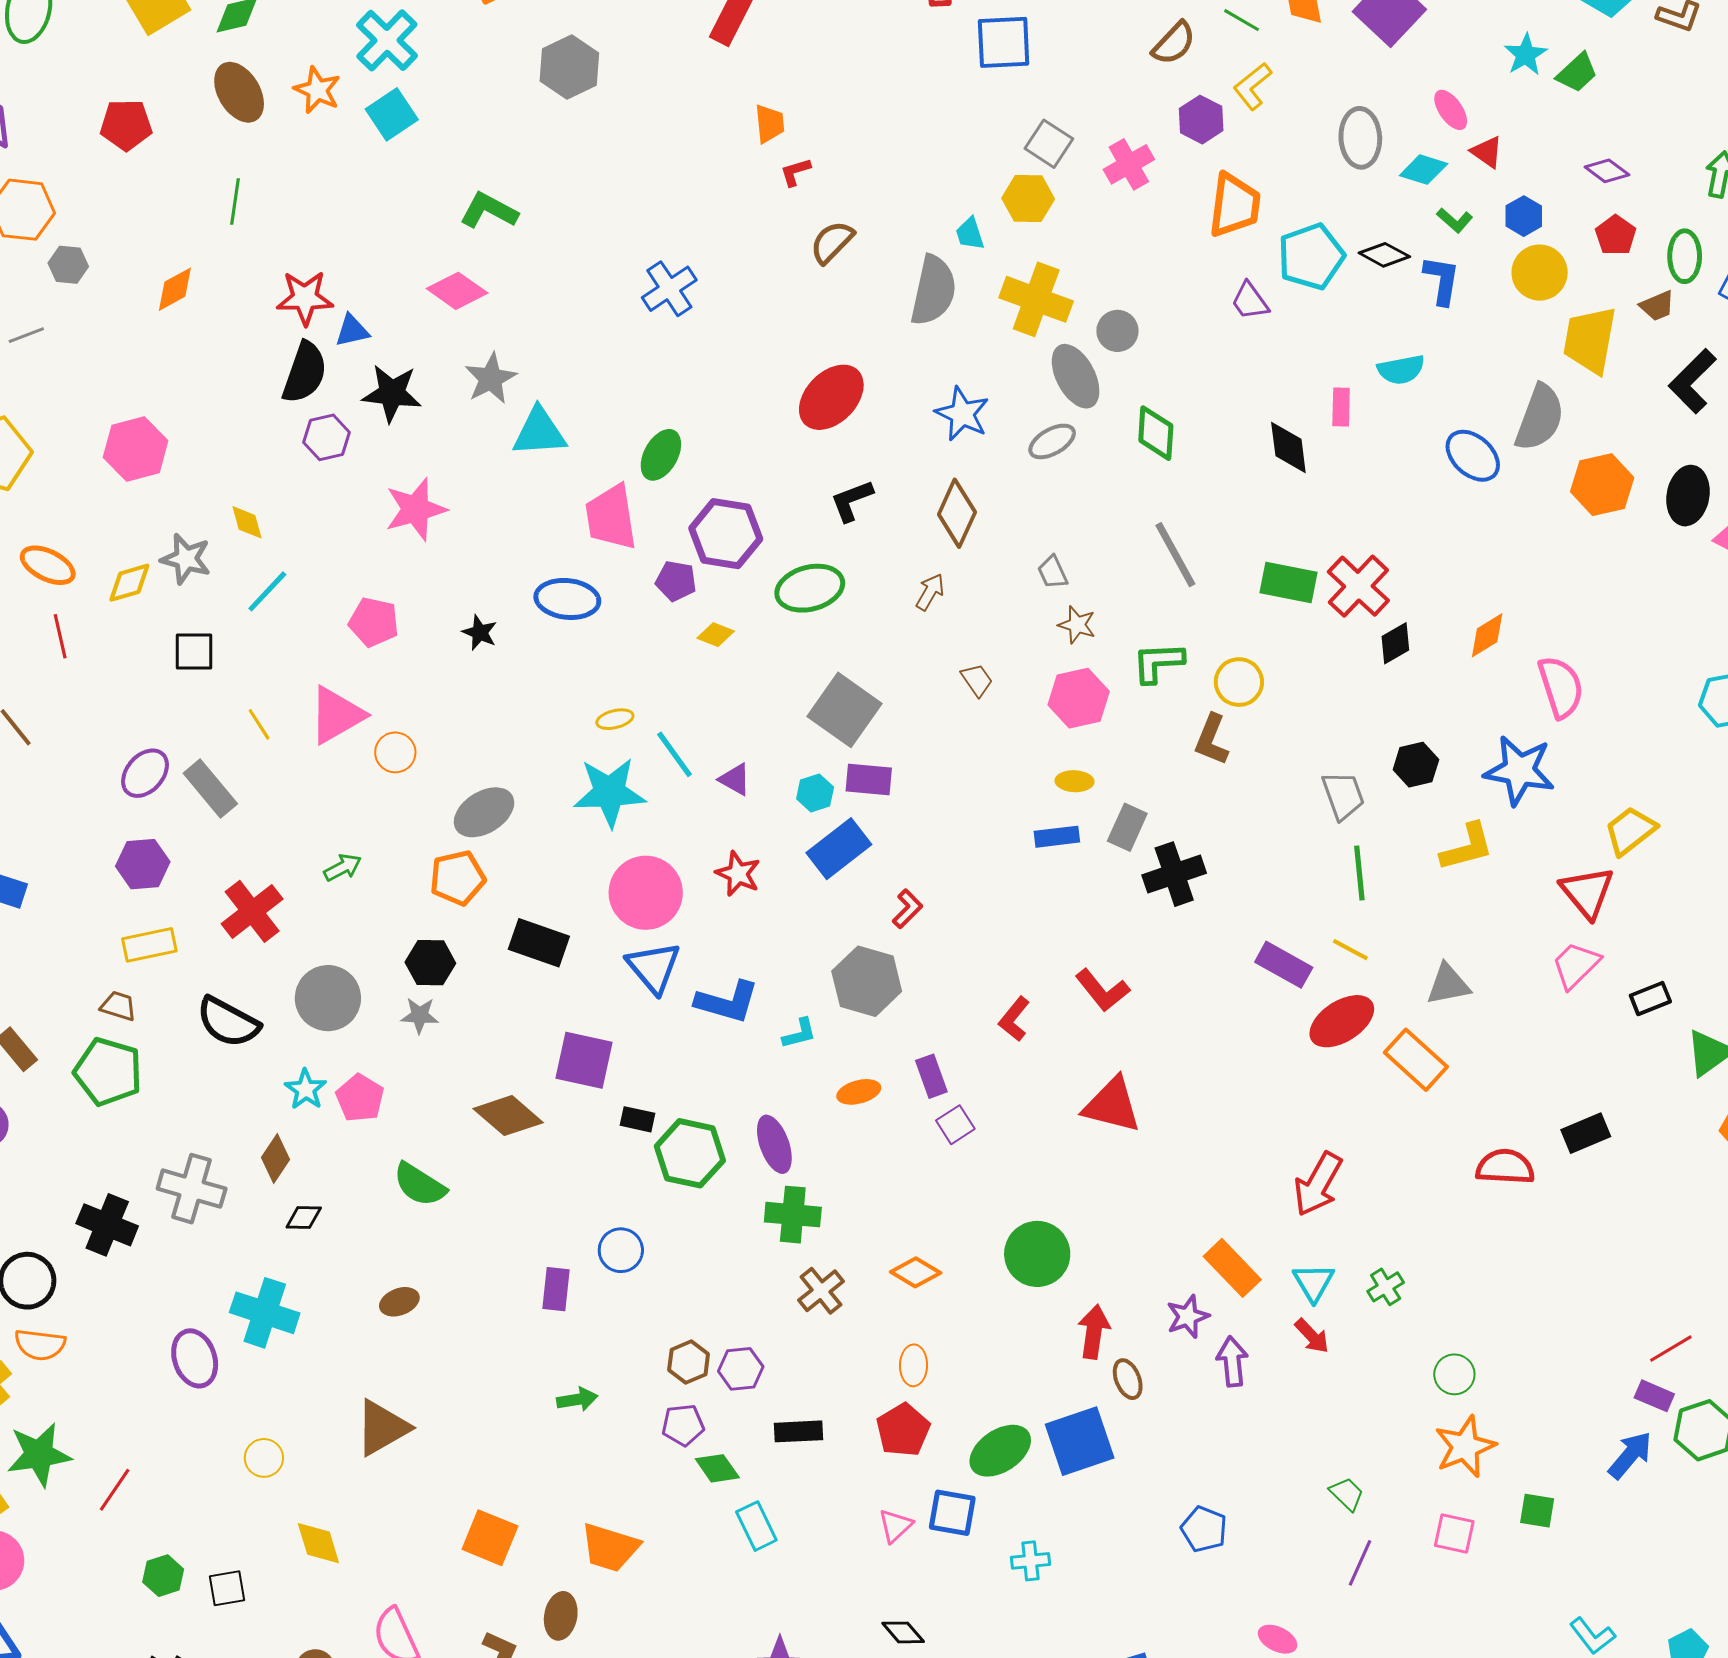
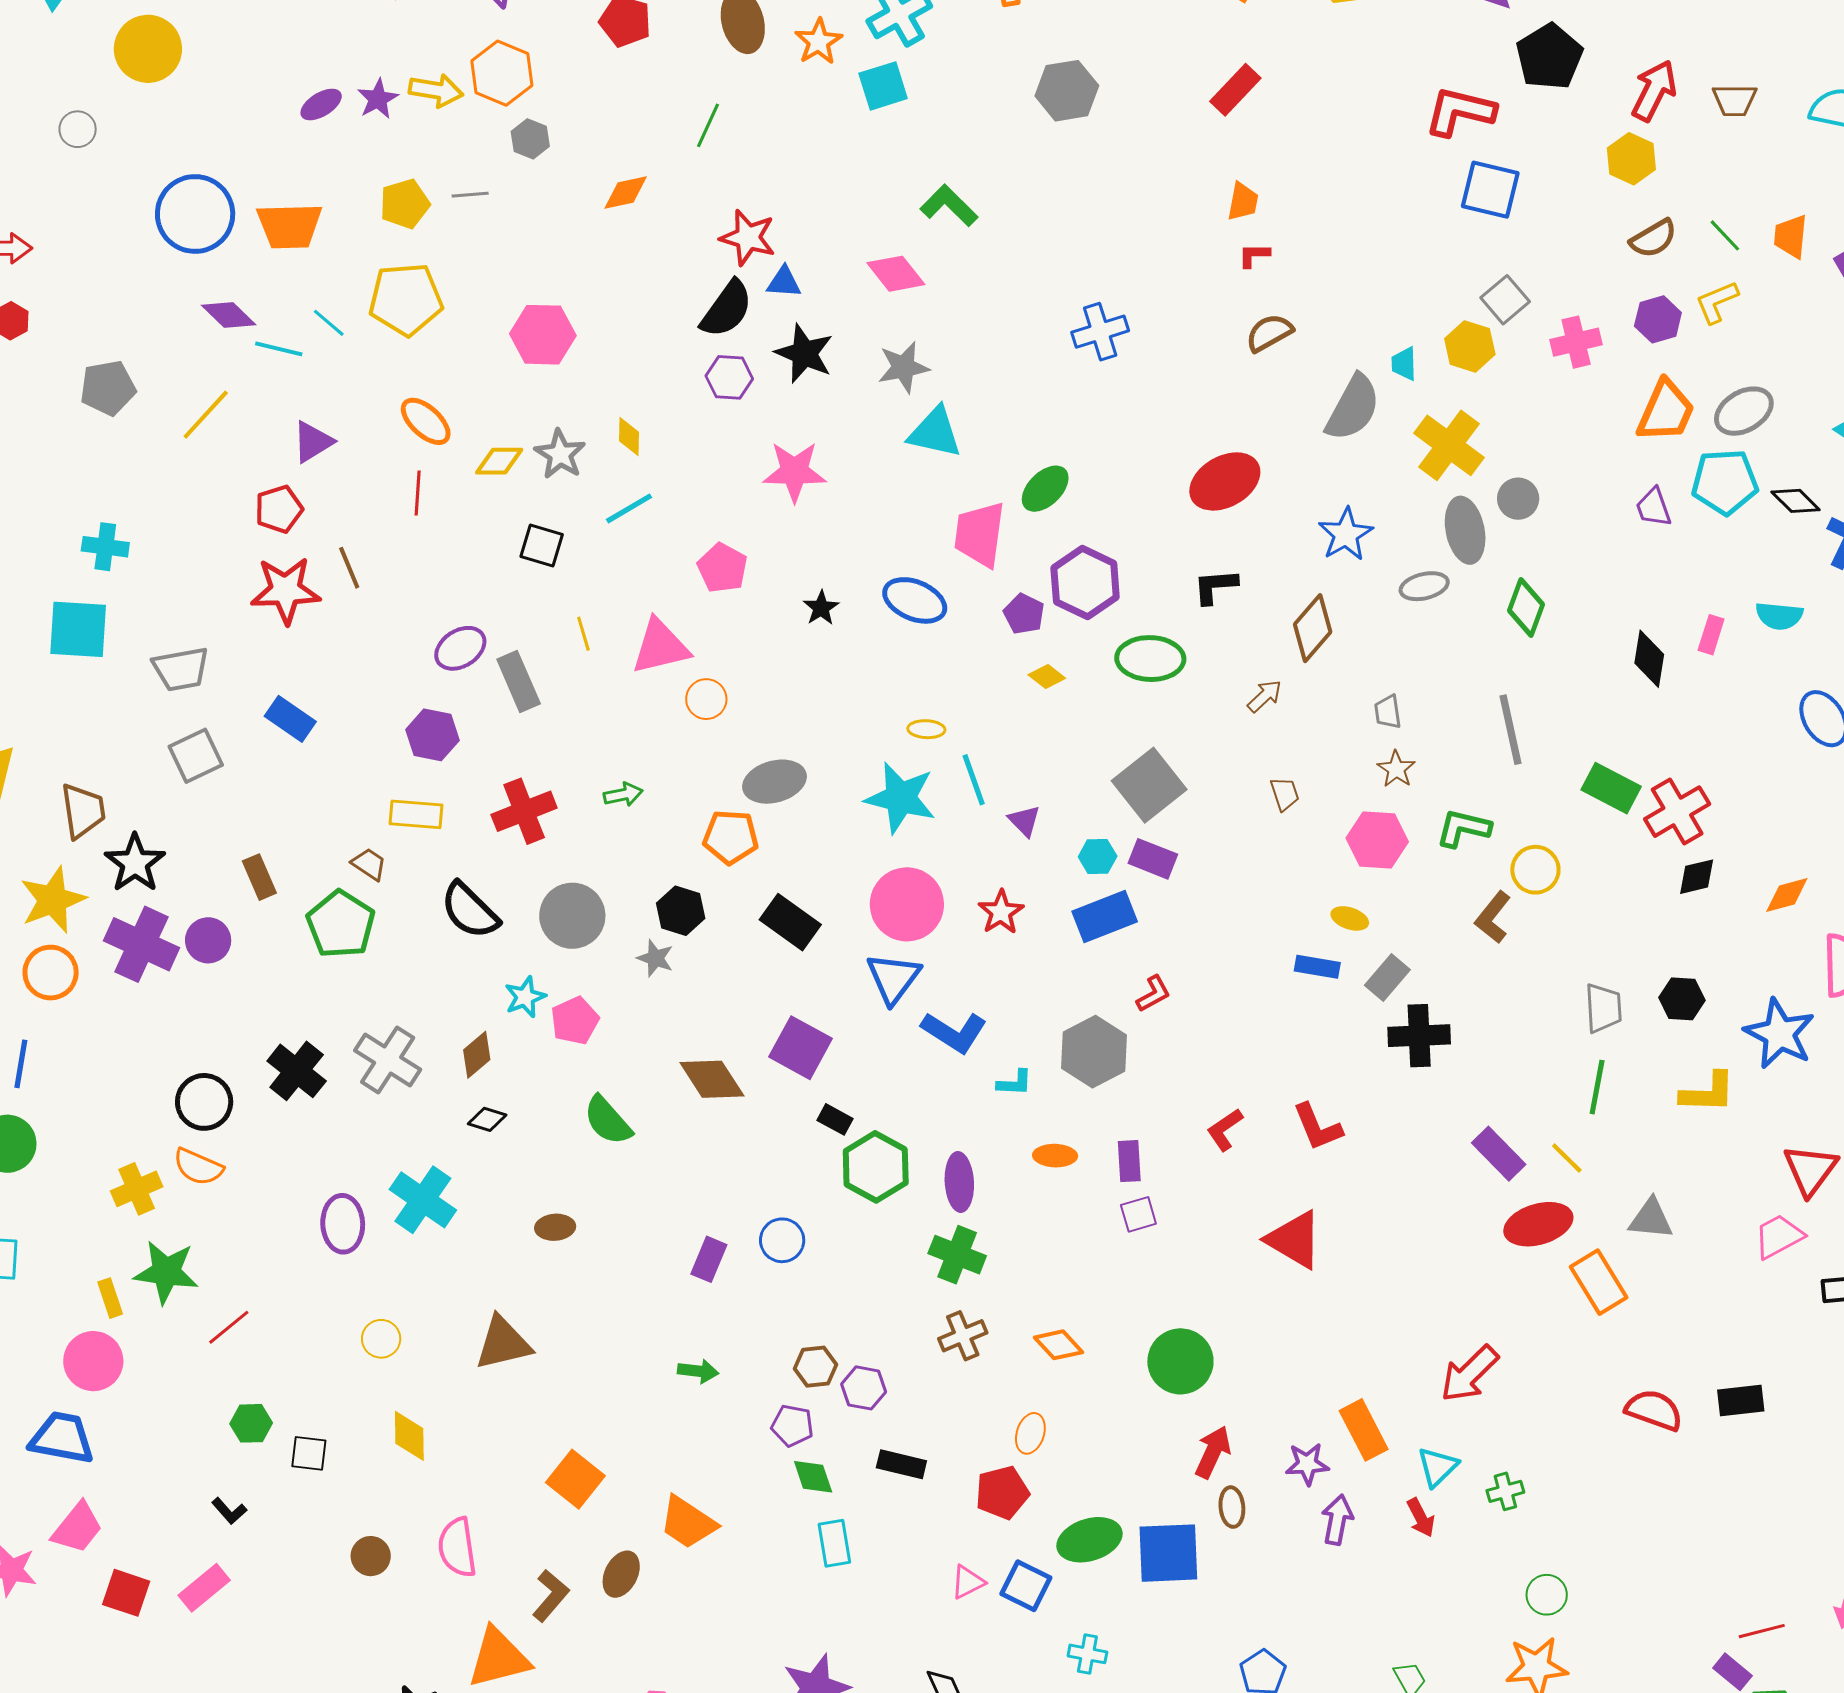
gray ellipse: (1360, 138) -> (1744, 411), moved, turned 46

